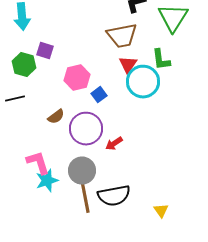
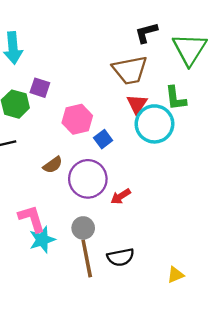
gray circle: (82, 171) -> (83, 228), size x0.7
black semicircle: (114, 196) -> (121, 257), size x0.7
yellow triangle: (161, 211) -> (176, 275), turned 42

